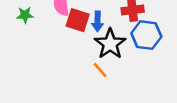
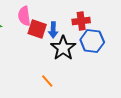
orange line: (100, 70) -> (47, 81), moved

